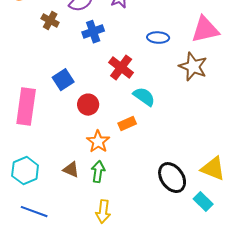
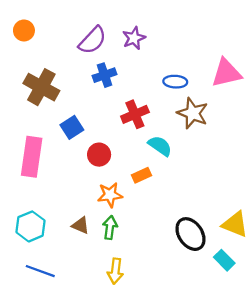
brown cross: (50, 21) -> (41, 87), moved, size x1.8
brown star: (193, 67) -> (193, 113), moved
red cross: (121, 68) -> (135, 114), turned 30
orange star: (98, 142) -> (110, 195), turned 30

